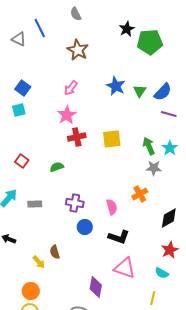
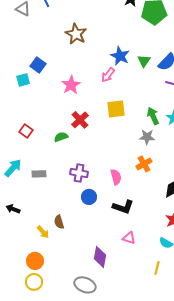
brown star: (78, 50) -> (76, 34), moved
blue square: (23, 88) -> (38, 65), moved
pink arrow: (71, 88) -> (108, 75), moved
red cross: (77, 137) -> (80, 120), moved, turned -30
gray star: (154, 168) -> (147, 137), moved
pink triangle: (125, 268) -> (129, 238), size x0.6

